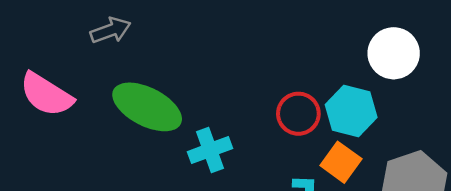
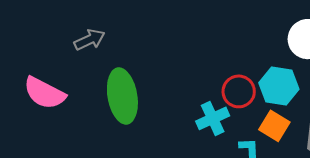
green ellipse: (147, 107) -> (122, 96), turned 58
cyan cross: (210, 150) -> (213, 118), moved

